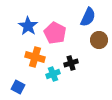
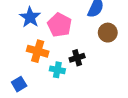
cyan cross: (53, 74) -> (57, 70), turned 32
blue square: (18, 87) -> (19, 84), turned 32

